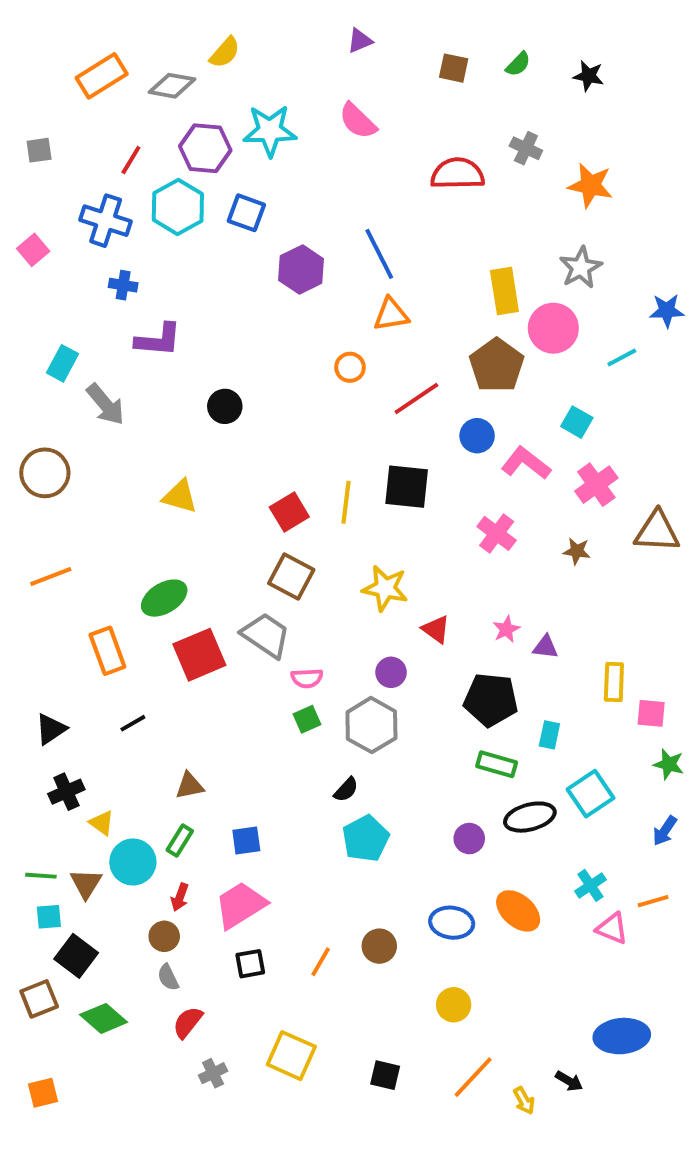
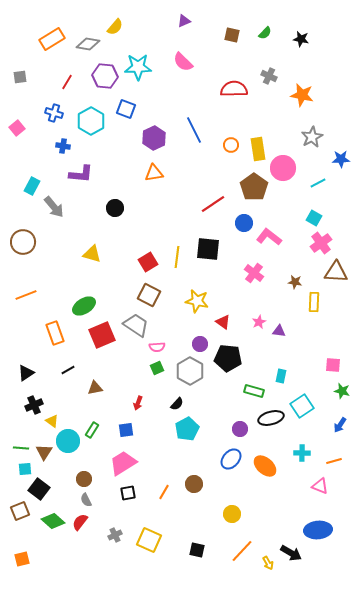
cyan hexagon: (178, 207) -> (91, 121), moved
blue cross: (106, 221) -> (54, 113), size x0.7
gray star: (581, 268) -> (312, 137), moved
orange triangle: (391, 314) -> (154, 173), moved
orange circle: (350, 367) -> (231, 145), moved
cyan square: (577, 422) -> (314, 218), moved
pink cross: (596, 485) -> (321, 243), moved
yellow rectangle: (614, 682) -> (314, 302), moved
black pentagon: (491, 700) -> (228, 358), moved
brown triangle: (190, 786) -> (95, 388), moved
cyan cross: (590, 885) -> (302, 453), turned 35
red arrow: (180, 897) -> (138, 403), moved
blue ellipse: (452, 923) -> (231, 459), moved, turned -55
pink triangle: (612, 928) -> (320, 486), moved
red semicircle: (188, 1022) -> (80, 522), moved
gray cross: (213, 1073) -> (115, 535), moved
black arrow: (569, 1081) -> (291, 553), size x1.5

